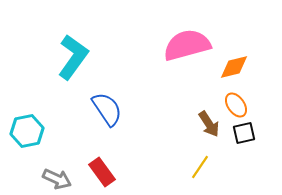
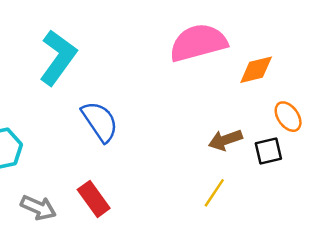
orange ellipse: (236, 105) -> (288, 117), moved
brown arrow: (209, 124) -> (225, 140), turned 104

